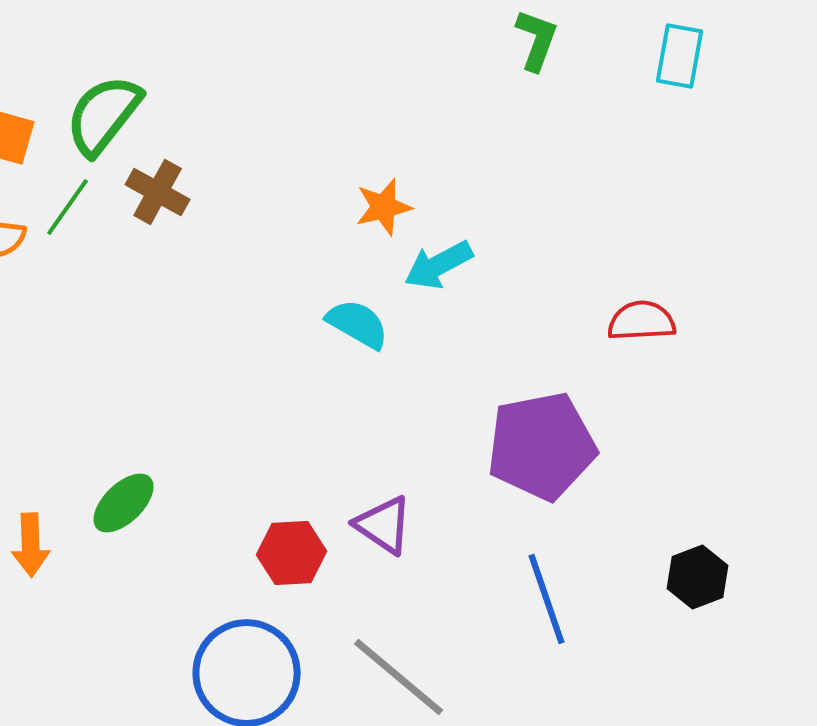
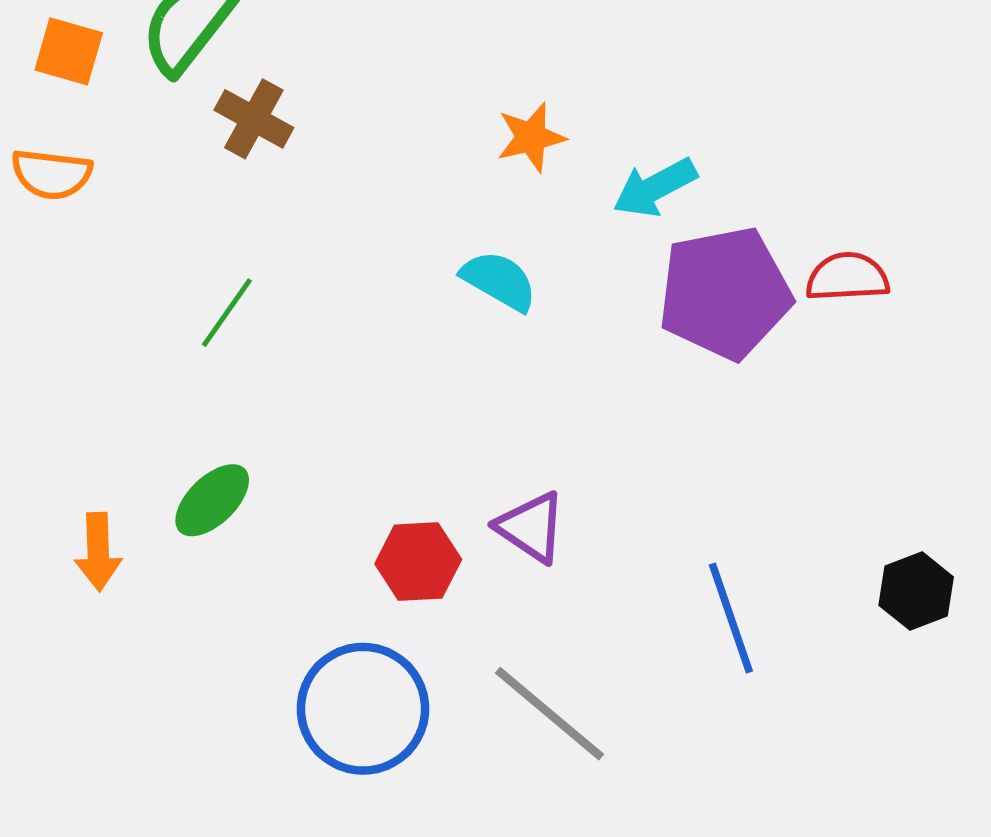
green line: (68, 207) -> (227, 313), moved
cyan arrow: (439, 265) -> (655, 188), moved
purple pentagon: (542, 446) -> (725, 293), moved

